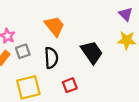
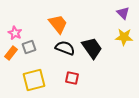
black semicircle: (51, 58) -> (65, 48), moved, turned -66
red square: (70, 85) -> (72, 78), turned 32

